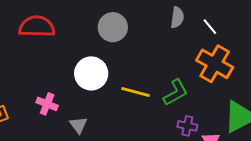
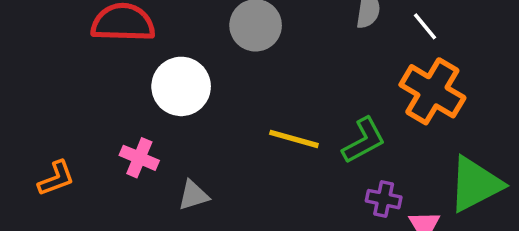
white circle: (91, 73) -> (181, 86), moved
gray triangle: (78, 125) -> (193, 195), turned 48

